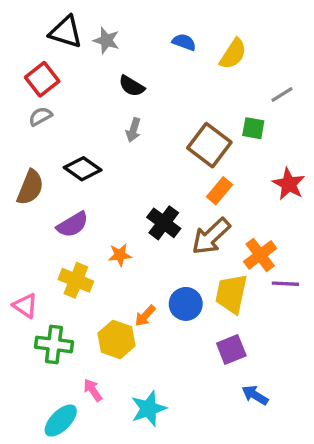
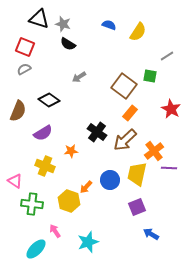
red square: (42, 79) -> (25, 47), turned -30
black semicircle: (132, 86) -> (68, 44), moved
gray arrow: (133, 130) -> (79, 77), turned 40

